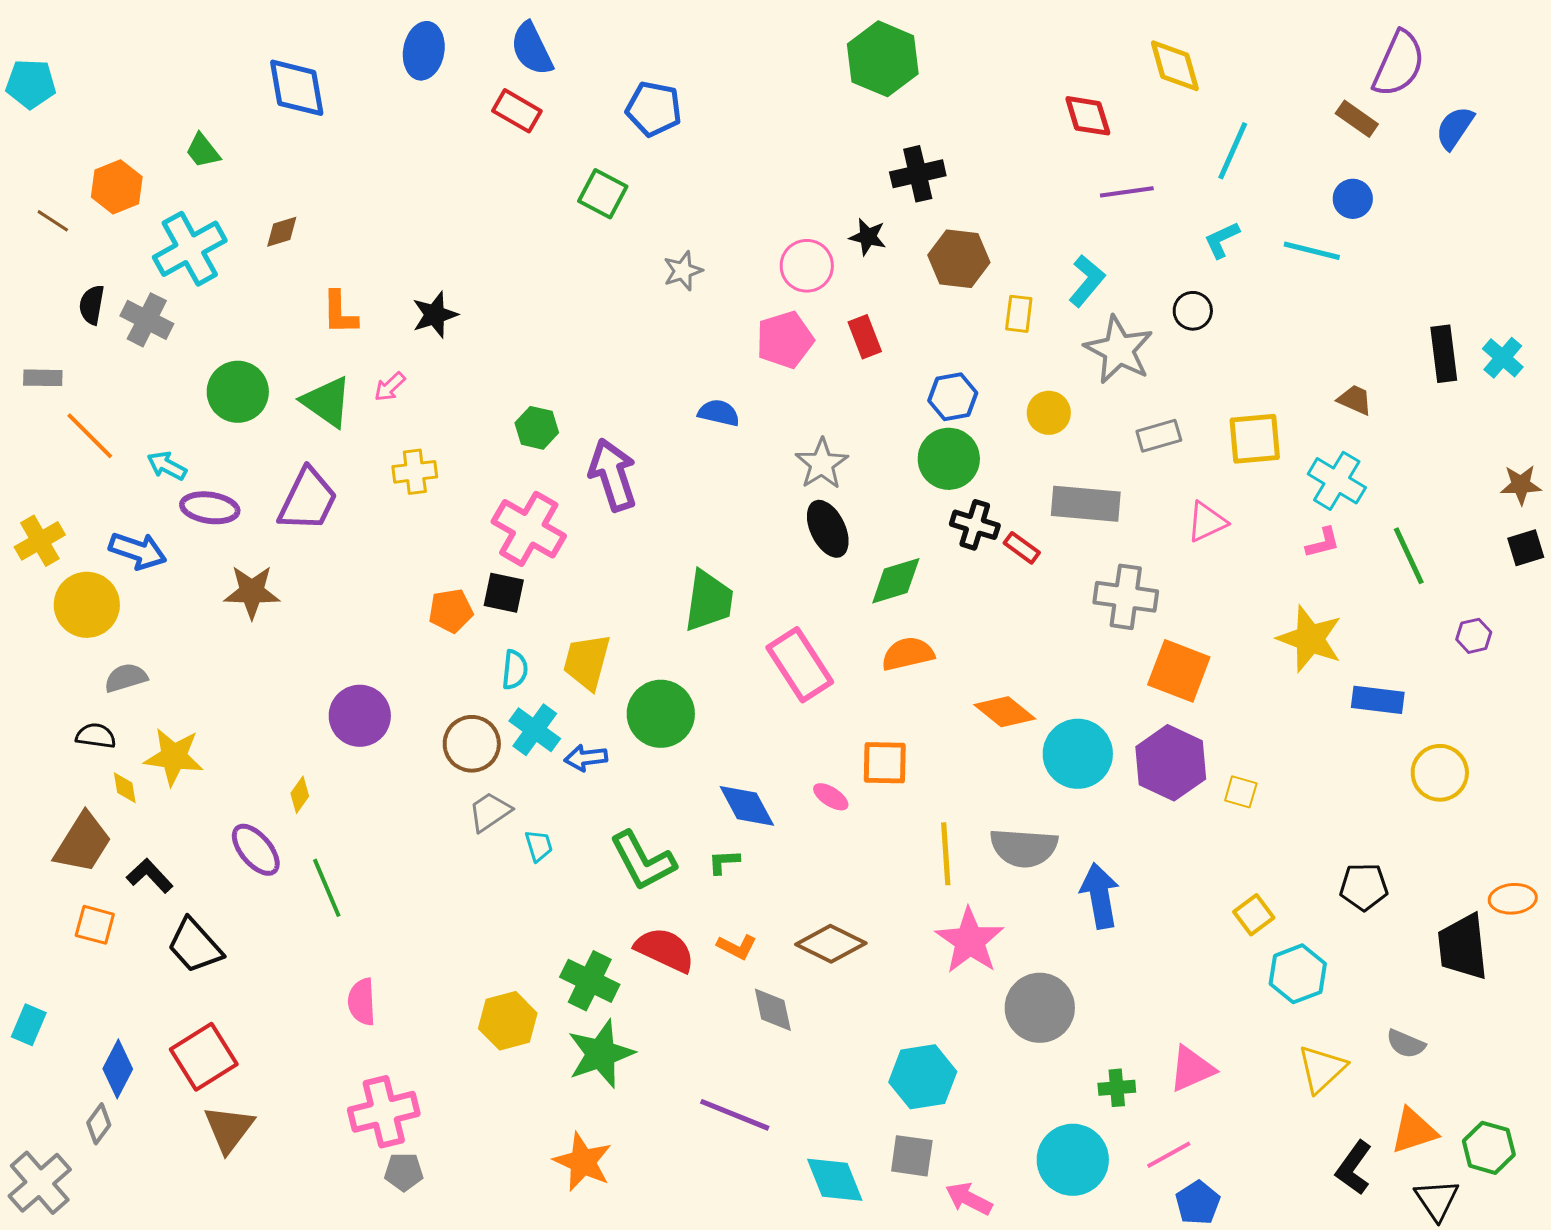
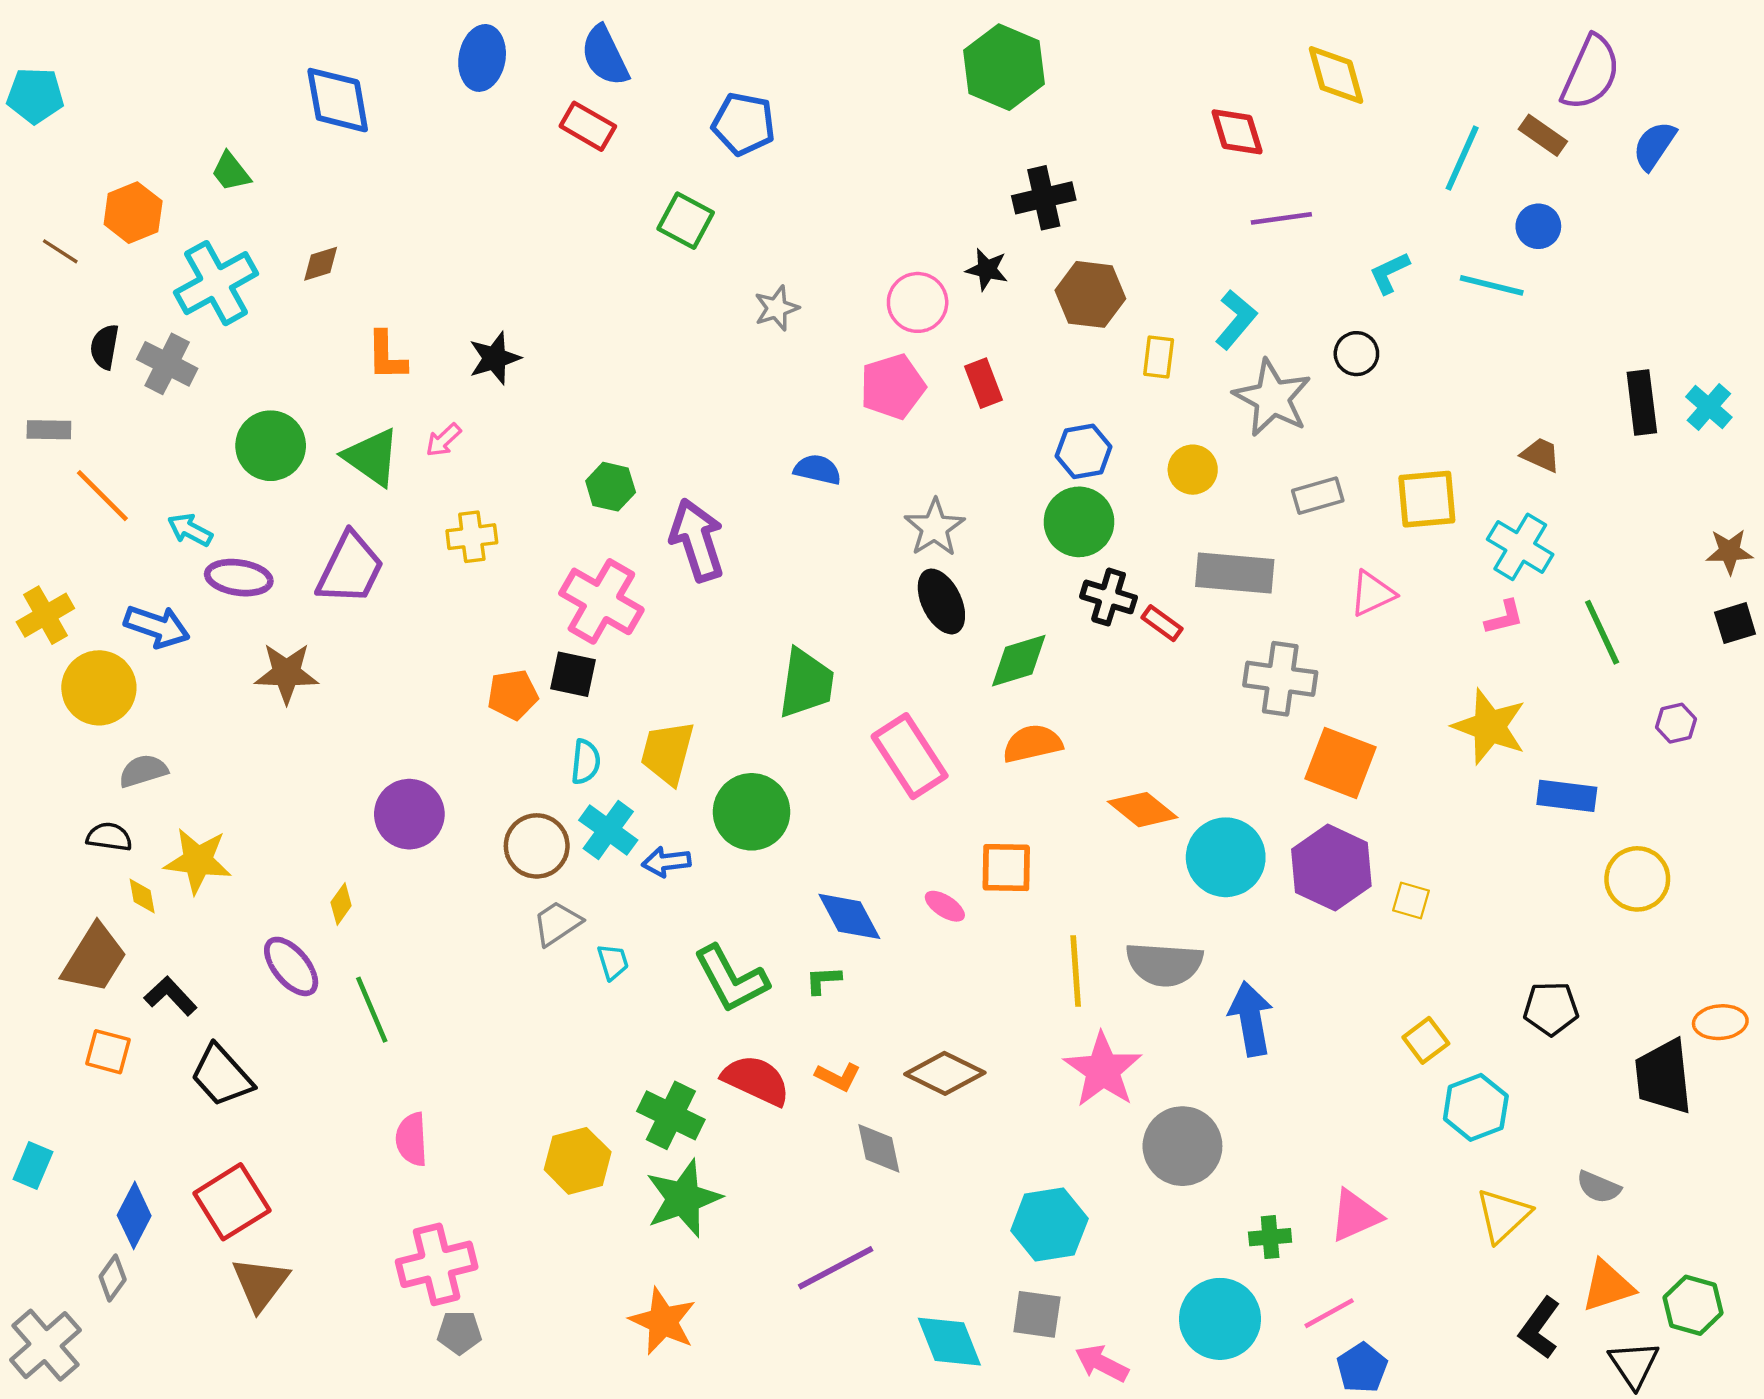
cyan line: (1233, 151) -> (1462, 158), moved
purple line: (735, 1115) -> (836, 1268), turned -50

